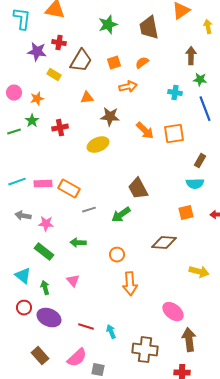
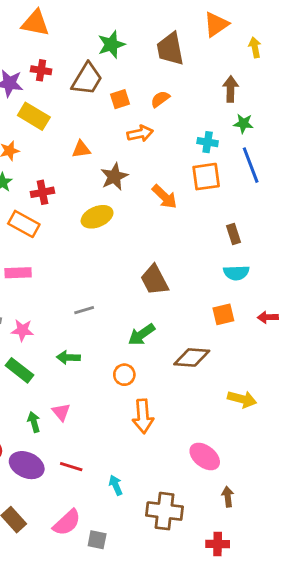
brown trapezoid: (81, 61) -> (87, 79), moved
yellow rectangle: (54, 75) -> (34, 116), size x1.5
brown star: (110, 117) -> (114, 177), turned -30
orange square: (174, 134) -> (206, 177), moved
brown rectangle: (200, 161) -> (233, 234), moved, turned -48
orange rectangle: (69, 189) -> (24, 224), moved
green arrow: (121, 215) -> (142, 334), moved
green arrow: (45, 288) -> (34, 422), moved
red line: (86, 327) -> (71, 467), moved
brown arrow: (189, 340) -> (228, 497), size x0.6

